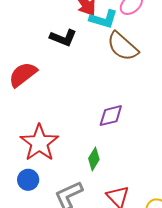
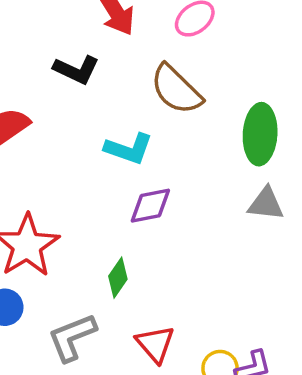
cyan L-shape: (104, 19) -> (129, 149), moved

